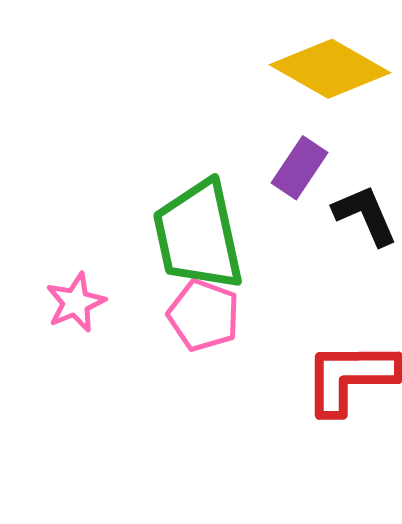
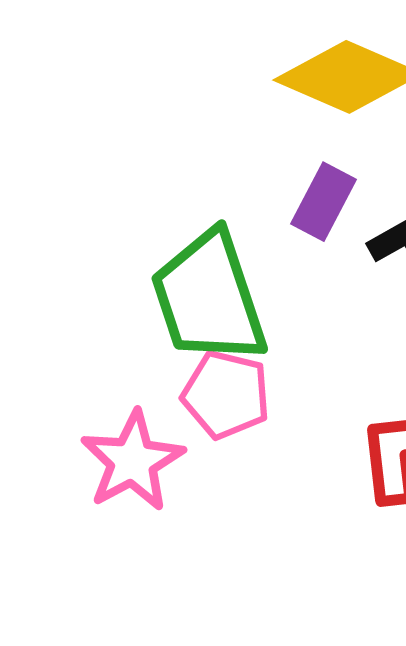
pink star: (76, 302) -> (132, 461), moved, size x1.4

